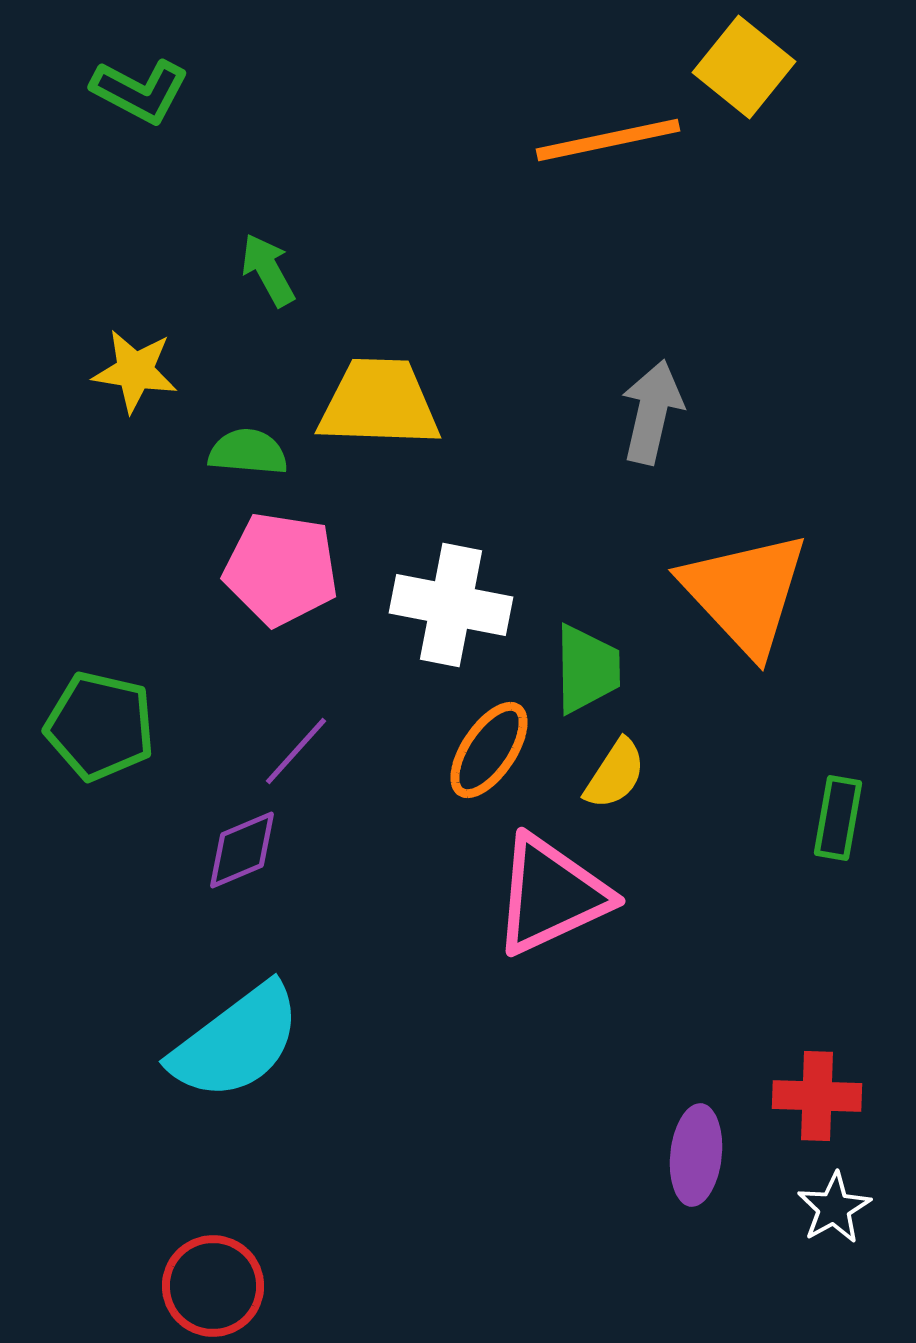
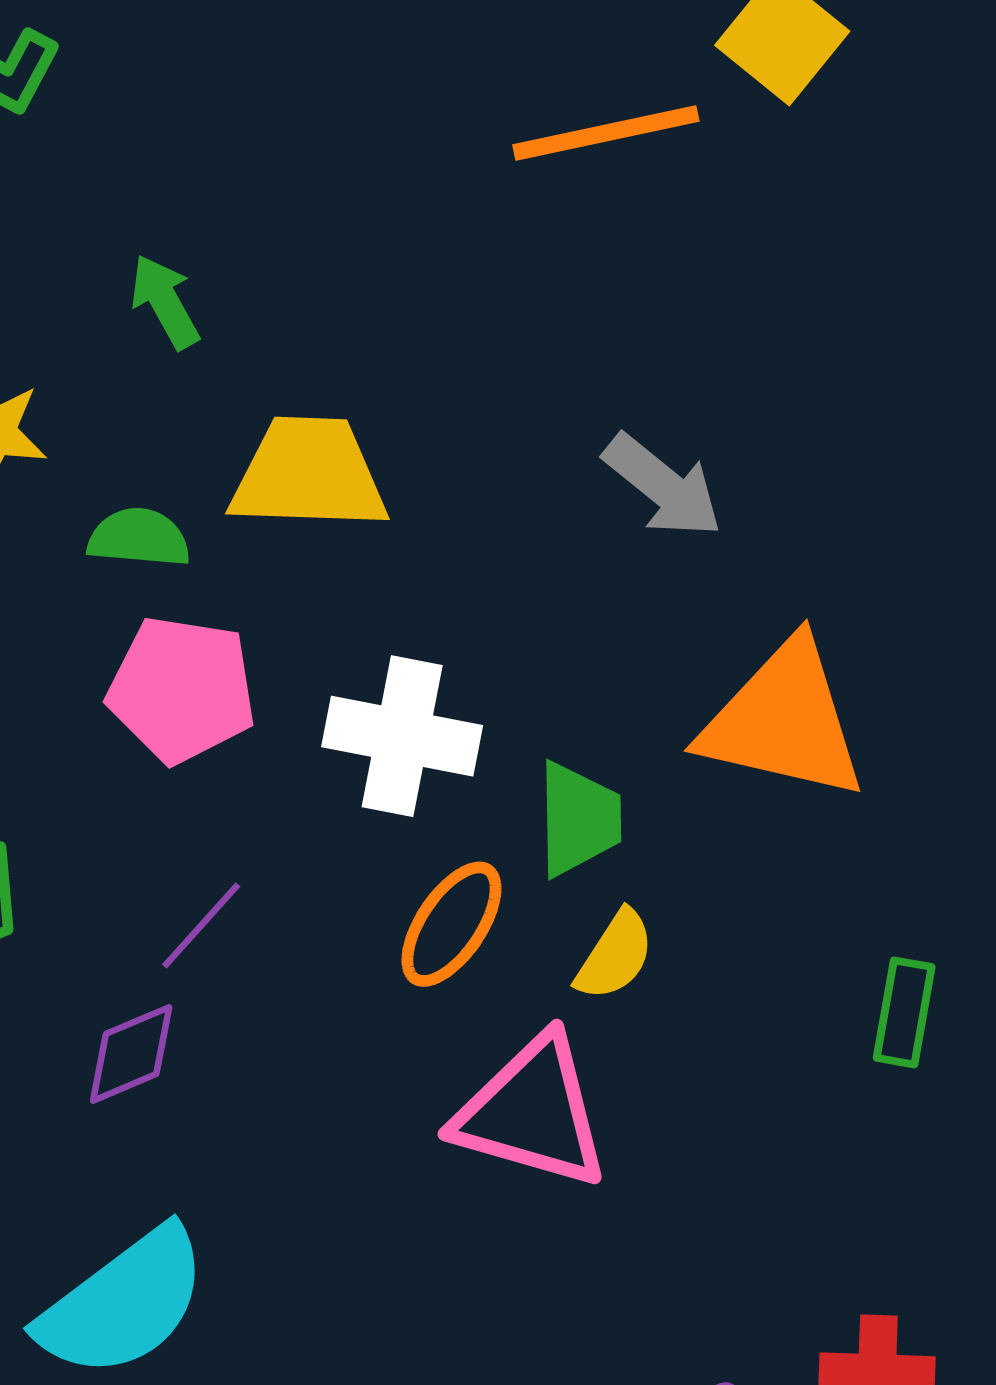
gray arrow: (652, 412) -> (663, 486), turned 116
orange triangle: (745, 593) -> (784, 721), turned -34
pink triangle: (551, 895) -> (532, 1112), turned 41

